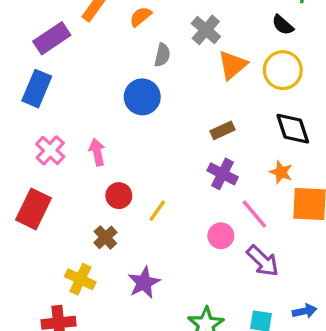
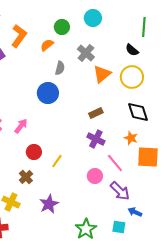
pink arrow: (97, 152) -> (21, 126), turned 49
blue arrow: (305, 311) -> (135, 212), moved, turned -144

